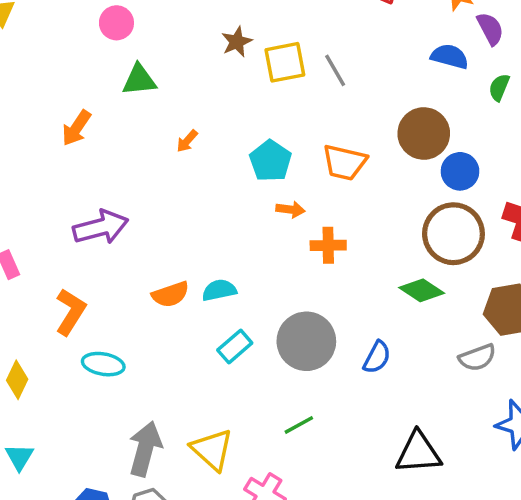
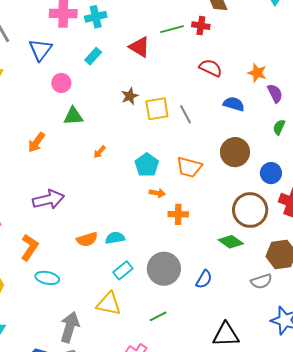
blue semicircle: (450, 56) -> (234, 104), moved
blue circle: (460, 171) -> (271, 173), moved
yellow triangle: (212, 449) -> (109, 304), moved, turned -32

